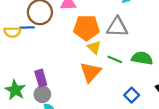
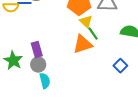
green line: (115, 59) -> (93, 33), moved, turned 32
orange triangle: (90, 72) -> (83, 44), turned 30

